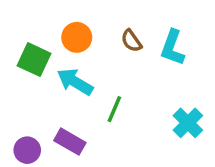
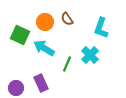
brown semicircle: (131, 41) -> (67, 19), moved
cyan cross: (188, 123) -> (90, 55), moved
purple rectangle: (70, 142) -> (41, 83), turned 36

